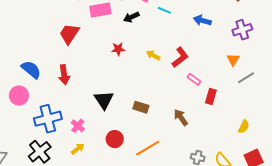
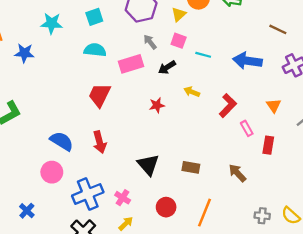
blue arrow: (202, 20) -> (247, 61), size x1.4
yellow arrow: (153, 55) -> (192, 92), moved
orange triangle: (233, 60) -> (274, 106), moved
pink rectangle: (194, 79) -> (247, 128), turned 32
orange line: (148, 148) -> (205, 213), turned -30

